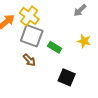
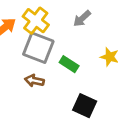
gray arrow: (80, 10) -> (82, 19), moved
brown arrow: (29, 60) -> (34, 81), turned 144

